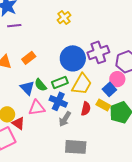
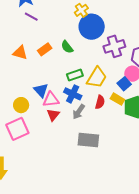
purple line: (14, 26) -> (31, 17), turned 32
blue circle: (73, 58) -> (92, 27), moved
green semicircle: (41, 85) -> (67, 47), moved
blue triangle: (27, 88) -> (41, 90), moved
red triangle: (18, 123) -> (53, 115), moved, turned 32

